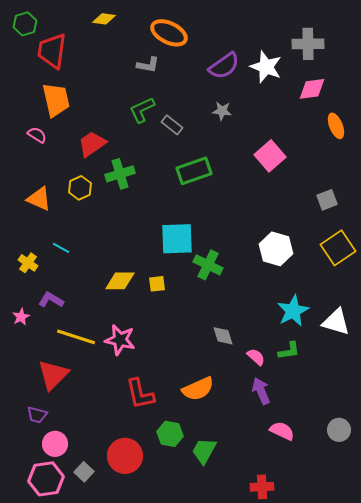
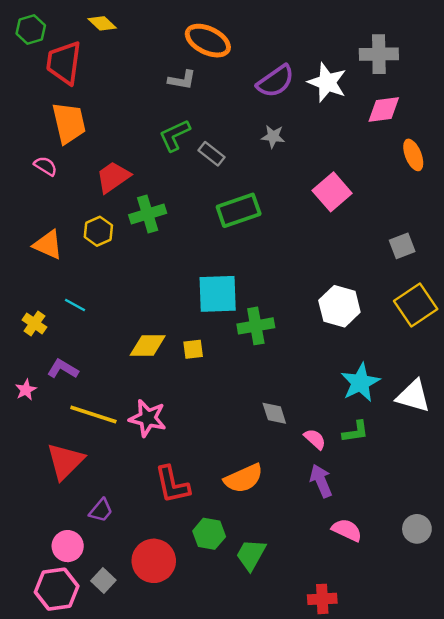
yellow diamond: (104, 19) -> (102, 23), moved, turned 35
green cross: (208, 265) -> (256, 326), turned -36
purple trapezoid: (37, 415) -> (101, 510), moved, turned -65

